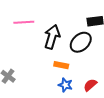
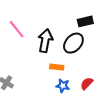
pink line: (24, 22) -> (17, 29), turned 60

